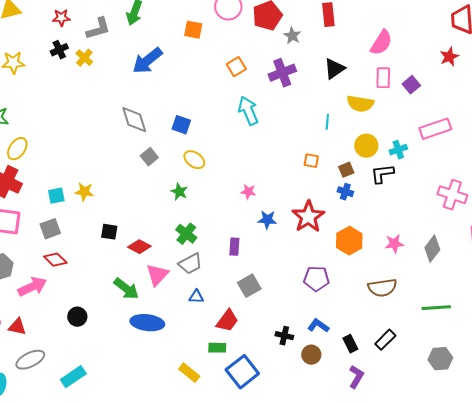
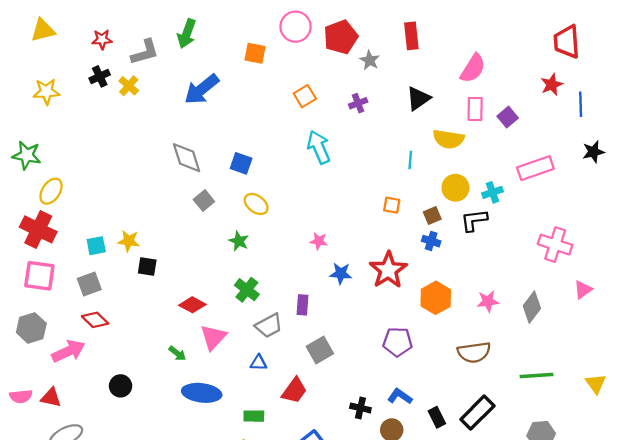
purple cross: (282, 73) -> (358, 103), size x0.6
black square: (109, 232) -> (147, 267), moved
gray trapezoid: (190, 264) -> (269, 326), moved
green arrow: (126, 289) -> (177, 353), size x0.6
black rectangle: (385, 340) -> (477, 413), size x1.4
green rectangle: (217, 348) -> (254, 416), moved

